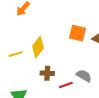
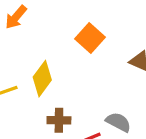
orange square: (77, 33) -> (90, 38), moved, turned 30

